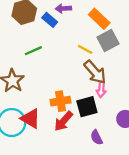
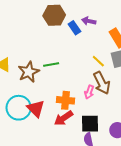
green line: (33, 51) -> (51, 64), moved
pink arrow: (101, 90) -> (89, 92), moved
black square: (87, 107) -> (90, 124), moved

